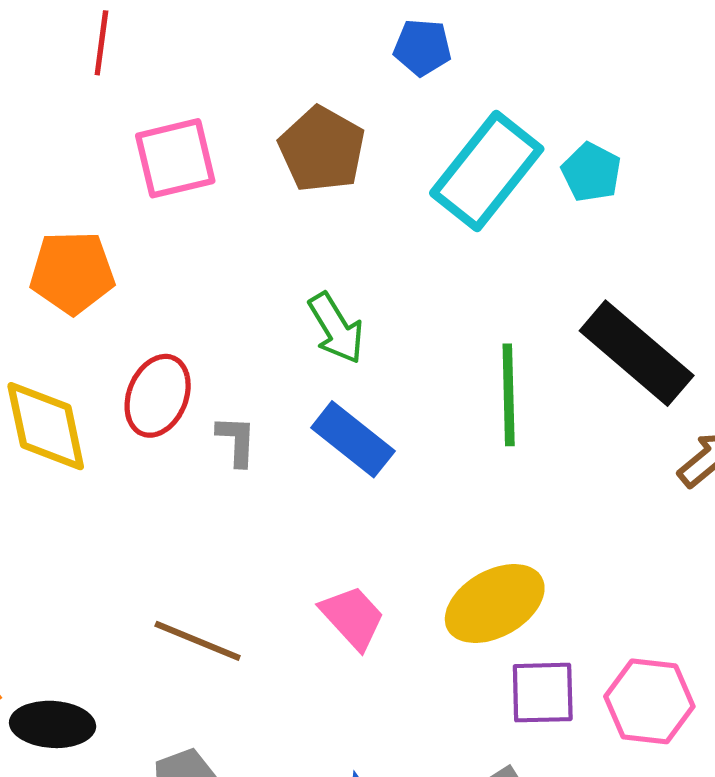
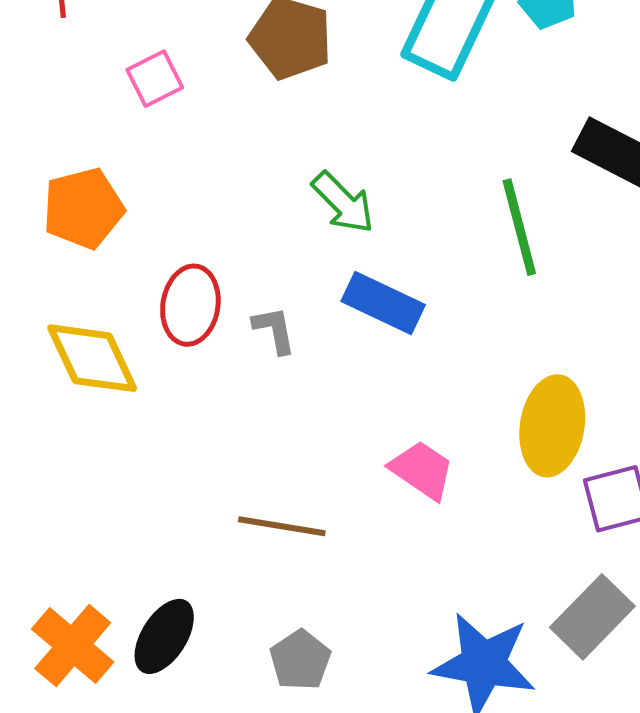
pink square: (175, 158) -> (155, 79), size x0.7
yellow ellipse: (495, 604) -> (552, 426), turned -38
black ellipse: (53, 724) -> (164, 636), turned -48

